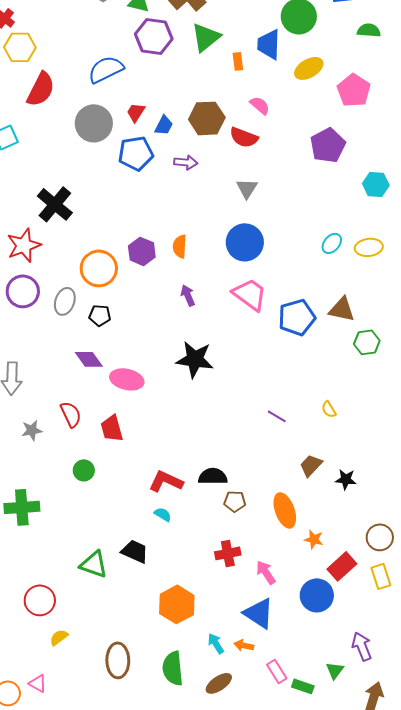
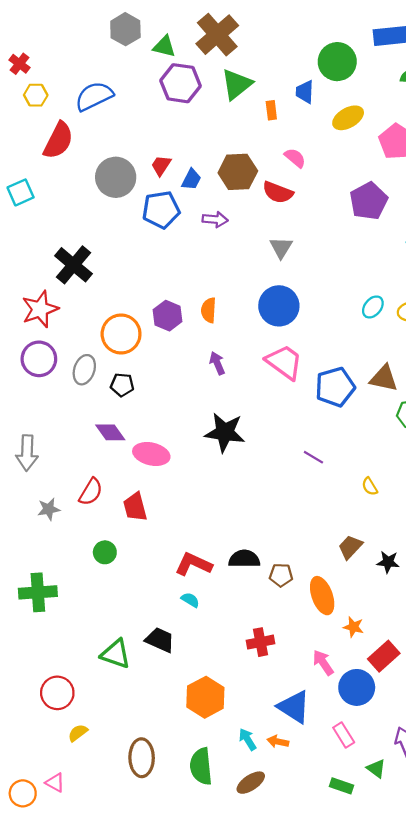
blue trapezoid: (269, 44) -> (305, 92), size x0.7
yellow hexagon: (20, 47) -> (36, 95), size x0.7
blue semicircle: (106, 69) -> (94, 96), moved
red semicircle: (71, 414) -> (91, 492), turned 56
purple line: (277, 416) -> (313, 457), moved
brown pentagon: (235, 501) -> (281, 575), moved
pink arrow: (266, 572) -> (323, 663), moved
green triangle: (335, 670) -> (376, 769), turned -30
pink rectangle: (277, 671) -> (344, 735), moved

